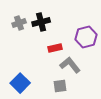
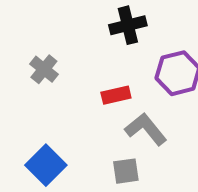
black cross: (41, 22) -> (128, 25), moved
gray cross: (19, 23) -> (44, 69), moved, turned -32

